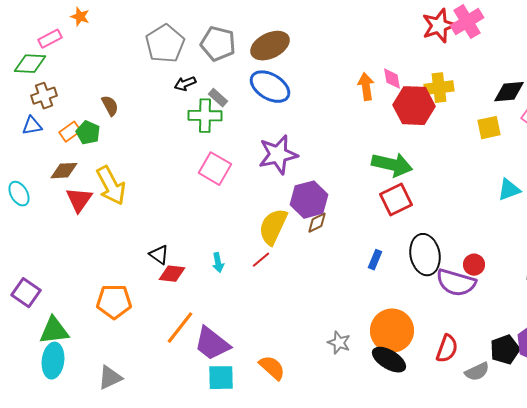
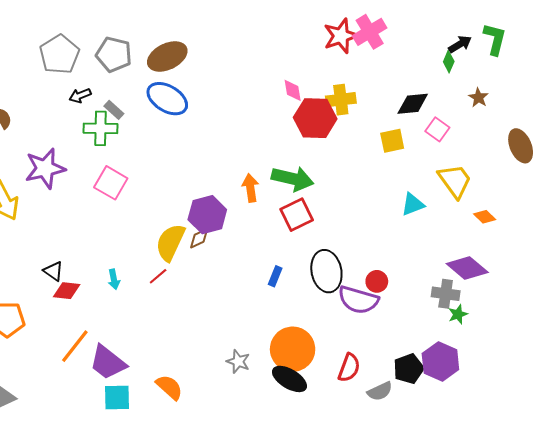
orange arrow: (366, 87) -> (250, 188), moved
purple star: (278, 155) -> (45, 168), moved
brown diamond: (317, 223) -> (199, 238), moved

